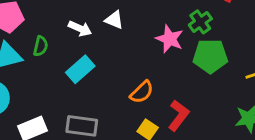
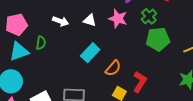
white arrow: (80, 29) -> (61, 21), moved
pink star: (170, 39) -> (118, 19), moved
cyan rectangle: (80, 69) -> (90, 53), moved

